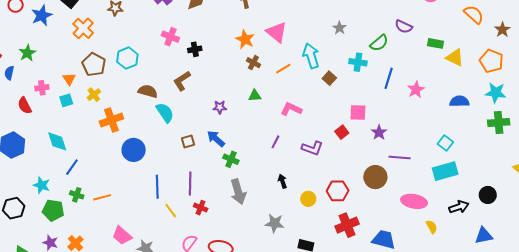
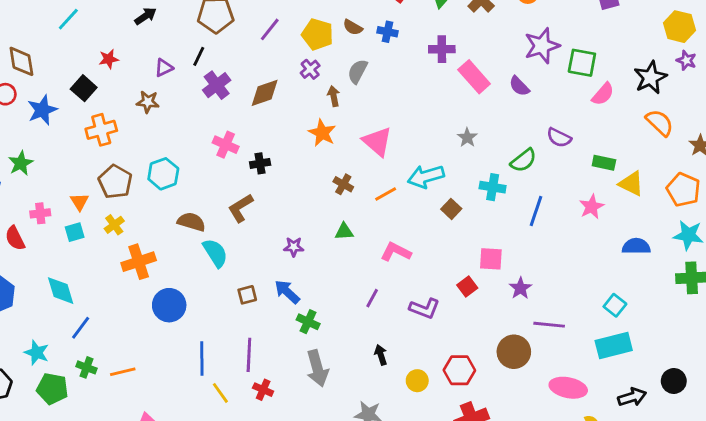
orange cross: (83, 28) -> (101, 130), turned 30
orange star: (245, 39) -> (322, 133), moved
cyan arrow: (311, 56) -> (426, 176), turned -90
pink star: (416, 90) -> (592, 207), moved

